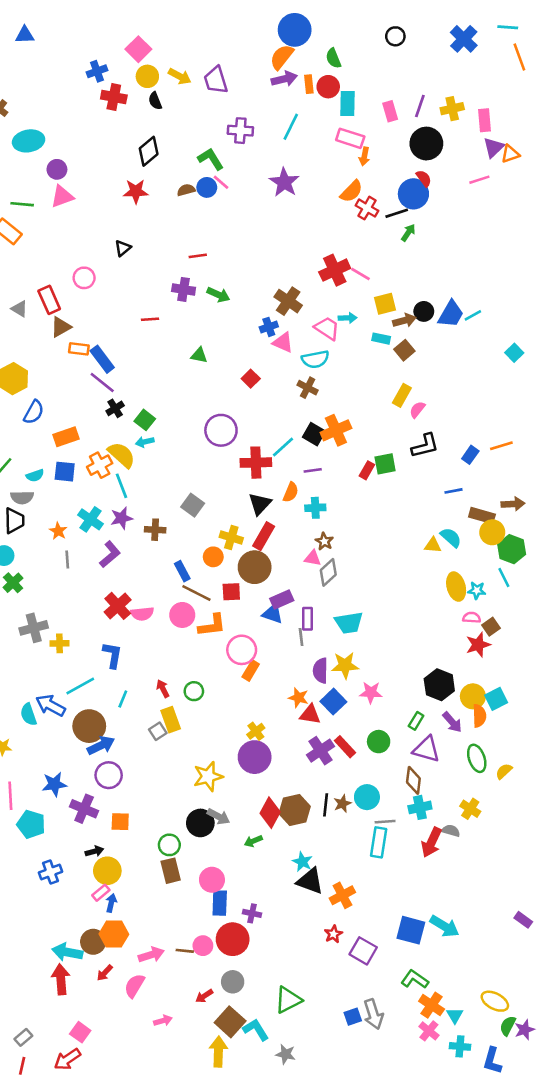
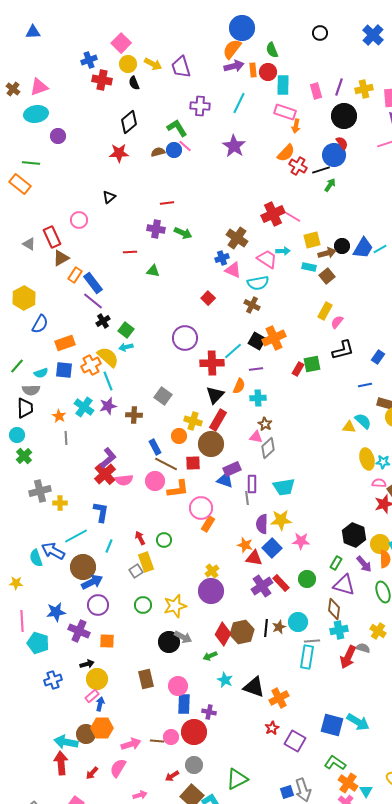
pink triangle: (62, 196) -> (39, 87), moved
orange rectangle: (79, 349) -> (75, 275), turned -63
green triangle: (199, 355) -> (153, 271), moved
purple L-shape: (110, 554) -> (108, 458), moved
green circle: (169, 845) -> (143, 605), moved
cyan star: (302, 862) -> (225, 680), moved
red arrow: (105, 973) -> (92, 773), moved

